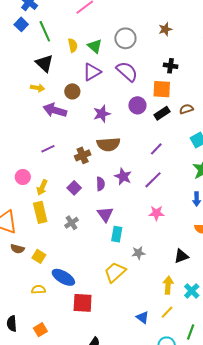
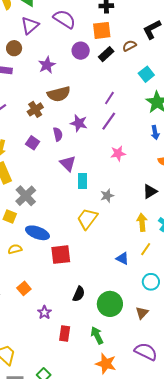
purple line: (156, 149) -> (109, 98), moved
gray cross: (71, 223) -> (26, 196), moved, size x1.5

